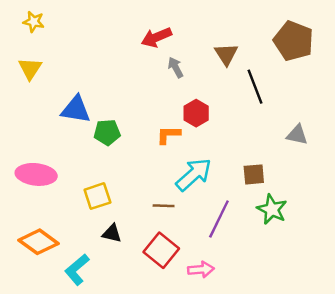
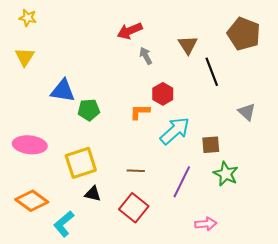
gray triangle: (297, 135) -> (247, 112), turned 30
cyan arrow: (194, 174) -> (175, 131), moved
yellow square: (97, 196) -> (81, 163), size x1.4
pink arrow: (201, 269) -> (206, 224), moved

